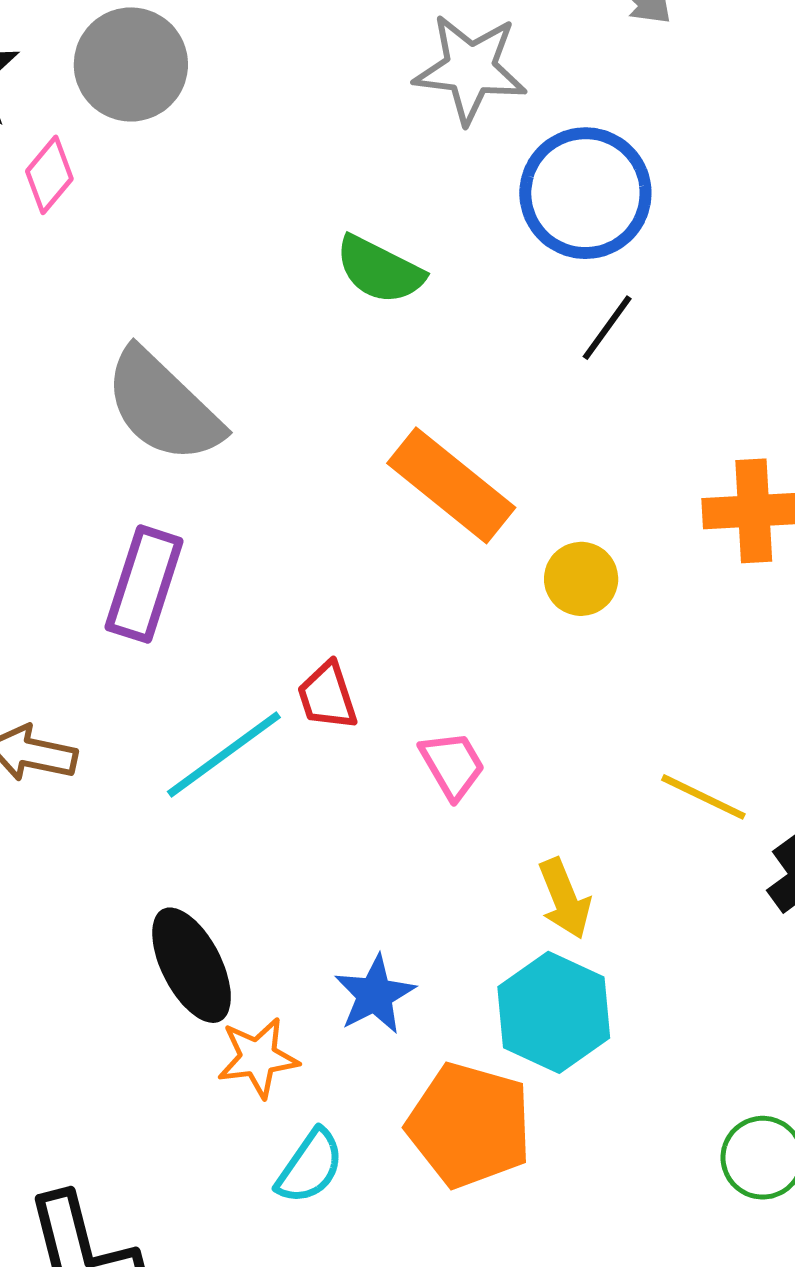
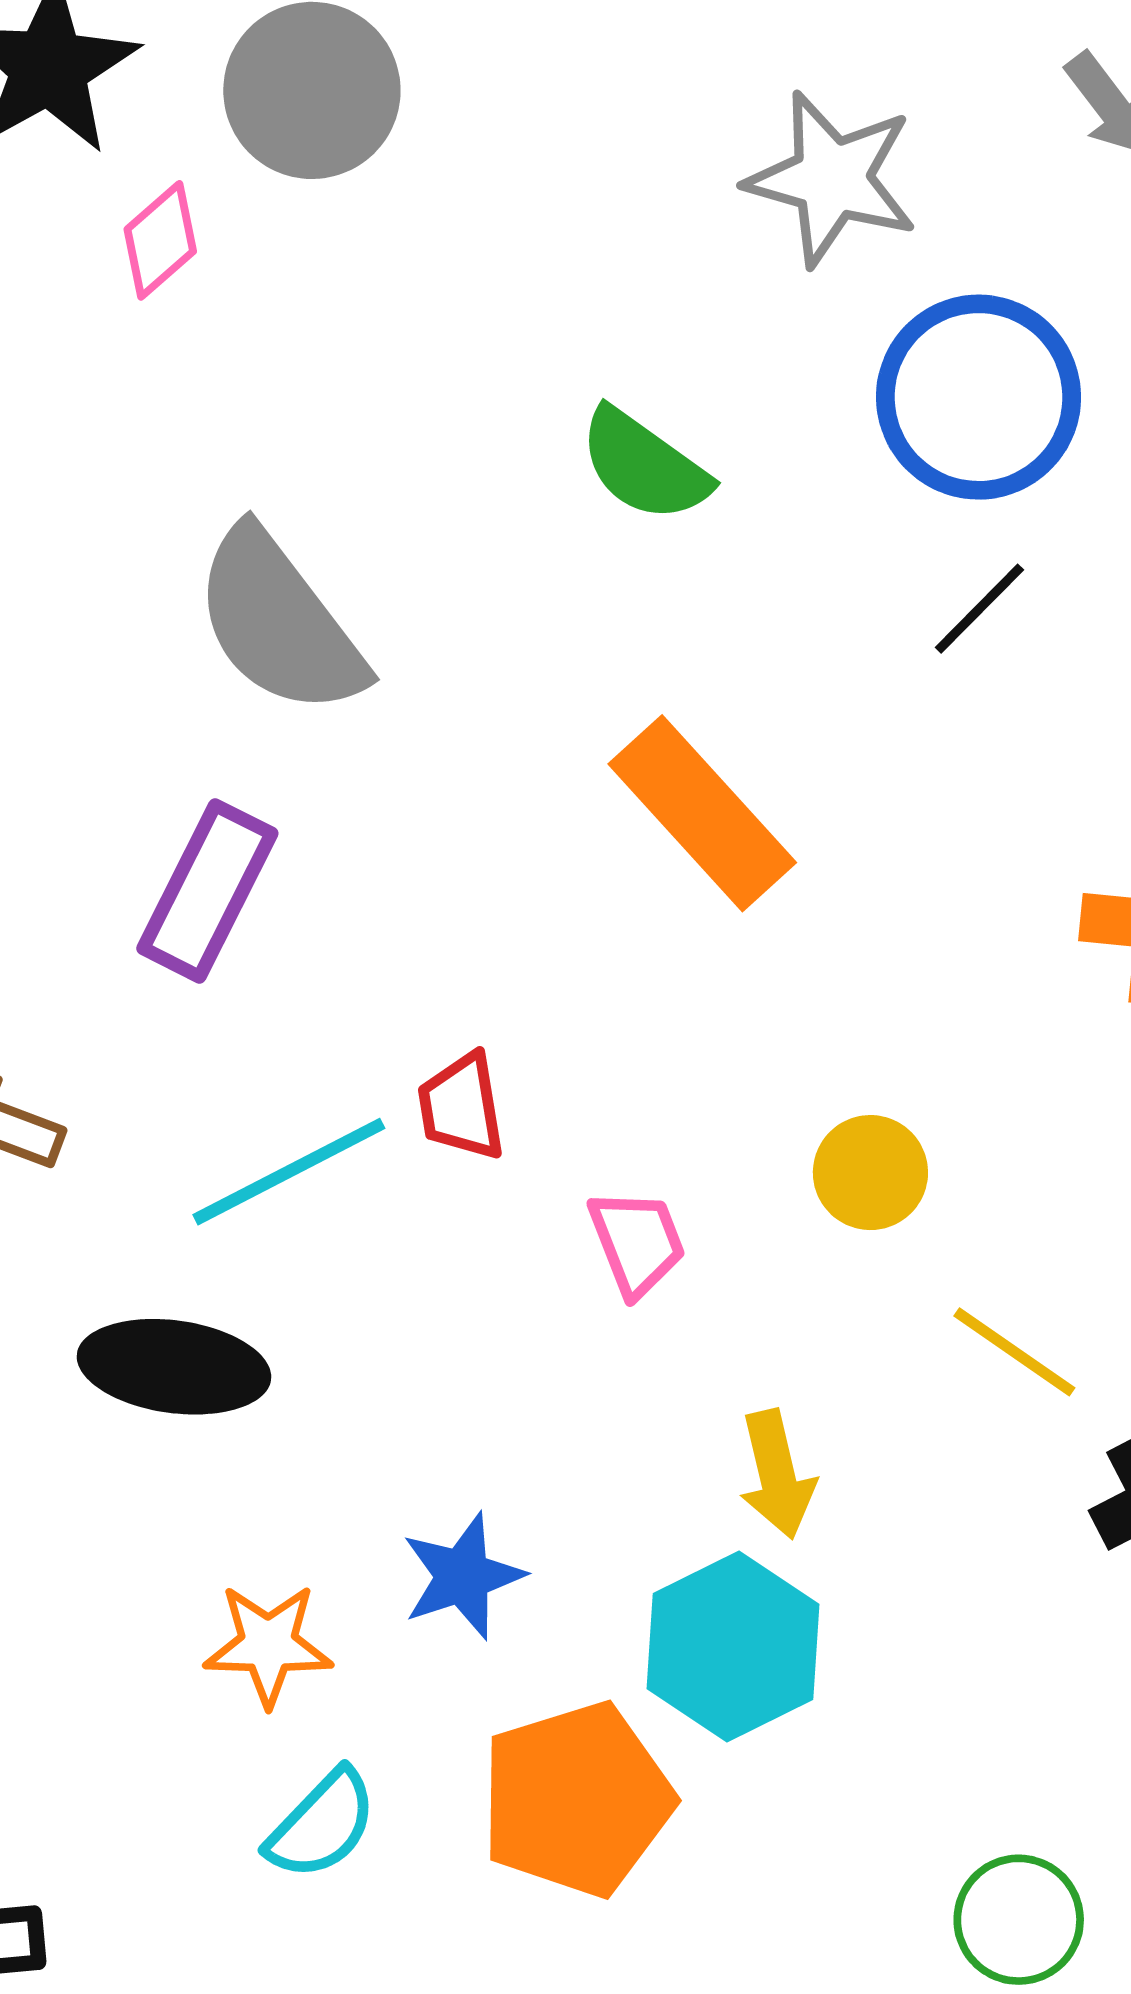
yellow circle: (581, 579) -> (870, 1173), moved
black ellipse: (192, 965) -> (174, 1367), moved, turned -64
orange pentagon: (469, 1125) -> (577, 1799), turned 30

